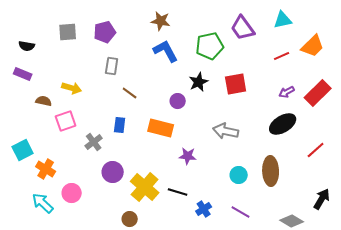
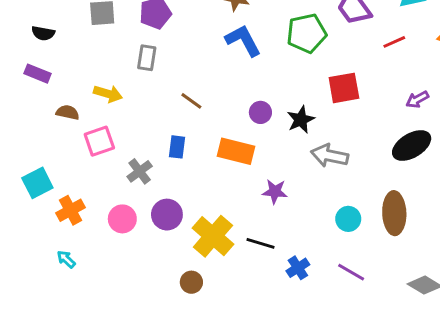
red line: (282, 56) -> (394, 42), moved
gray rectangle: (112, 66) -> (147, 58), moved
black star: (199, 82) -> (301, 120), moved
orange cross: (46, 169) -> (71, 210), turned 30
pink circle: (72, 193) -> (122, 219), moved
cyan arrow: (43, 203) -> (66, 259), size x0.6

